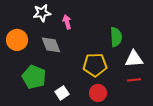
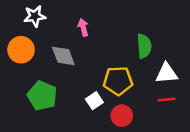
white star: (42, 13) -> (35, 16), moved
white square: (62, 93) -> (94, 101), moved

